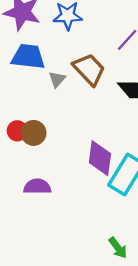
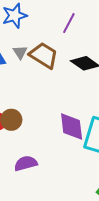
gray triangle: (57, 79) -> (20, 52), moved

